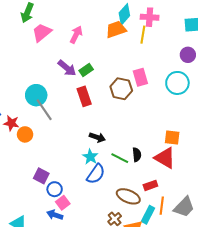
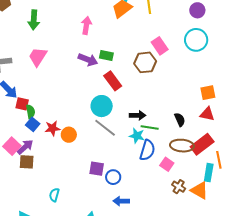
pink trapezoid: (42, 32) -> (38, 57), moved
green rectangle: (86, 70) -> (106, 56), turned 64
cyan circle: (36, 95) -> (102, 106), moved
gray line: (44, 110) -> (105, 128), moved
green line: (120, 158) -> (150, 128), moved
red triangle: (165, 158) -> (207, 114), size x0.7
red rectangle: (150, 185) -> (202, 144), size x1.6
brown ellipse: (128, 196) -> (182, 146), moved
pink square: (63, 203) -> (167, 164), moved

